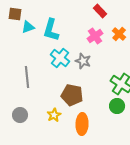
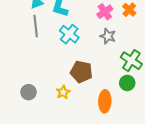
gray star: (83, 61) -> (108, 36), moved
gray line: (27, 77) -> (36, 26), moved
orange ellipse: (82, 124) -> (105, 101), moved

